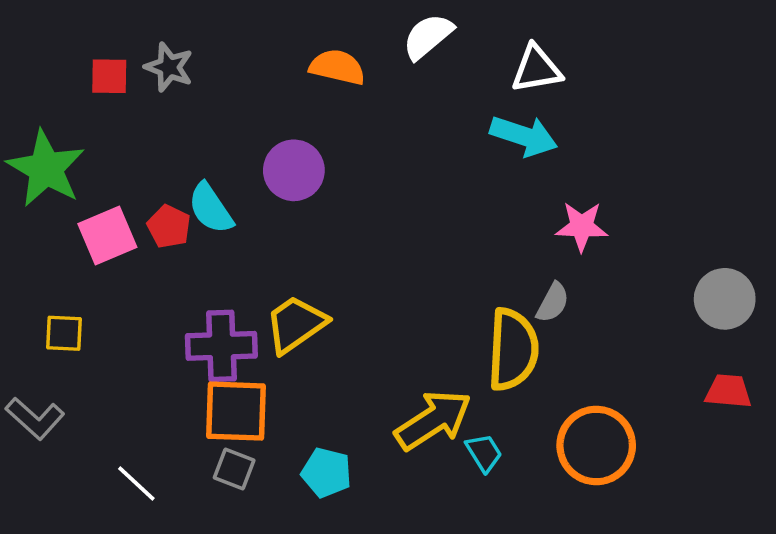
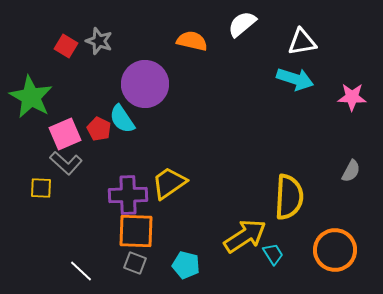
red square: (109, 76) -> (66, 46), turned 30
purple circle: (294, 170) -> (145, 84), moved, size x1.4
pink star: (582, 226) -> (352, 97), moved
gray semicircle: (553, 302) -> (351, 171), moved
gray L-shape: (35, 418) -> (66, 163), moved

